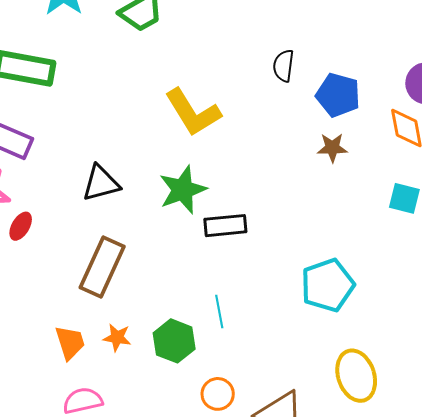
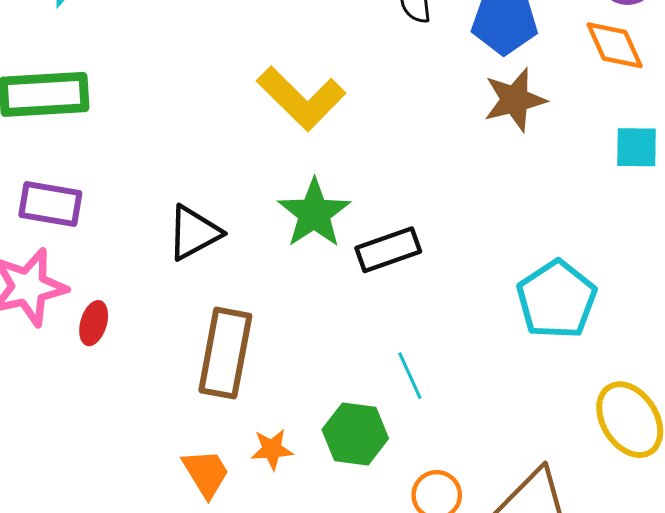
brown star: (332, 148) -> (515, 100), size x1.4

